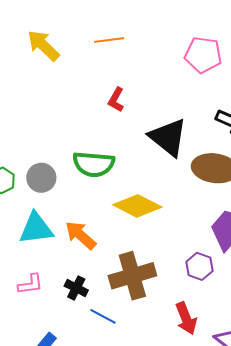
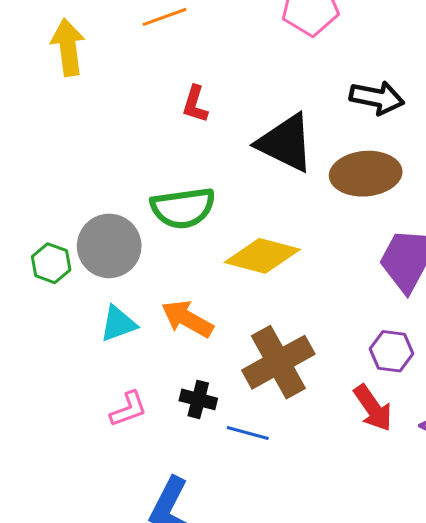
yellow arrow: (43, 45) -> (68, 47), turned 51
gray circle: (41, 178) -> (109, 246), size x1.4
cyan triangle: (36, 228) -> (118, 324), size x0.7
purple hexagon: (199, 266) -> (391, 351), moved

